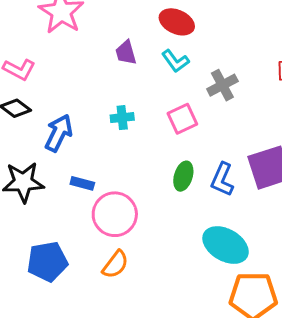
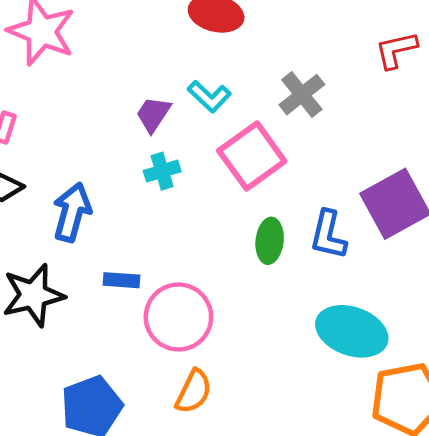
purple trapezoid: (126, 53) -> (153, 114), moved, turned 60
cyan L-shape: (175, 61) -> (209, 96), moved
pink square: (182, 119) -> (252, 156), size x1.4

